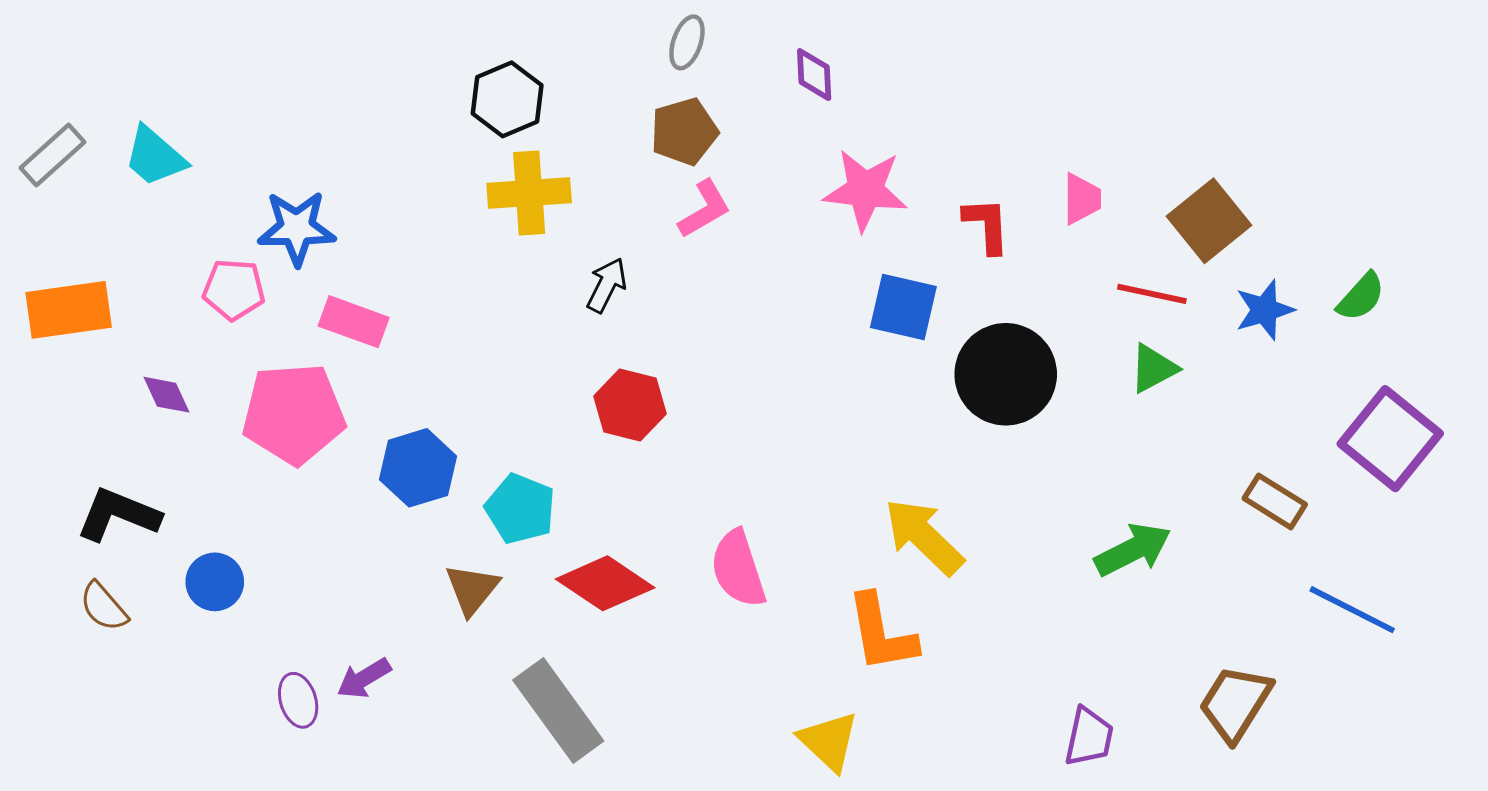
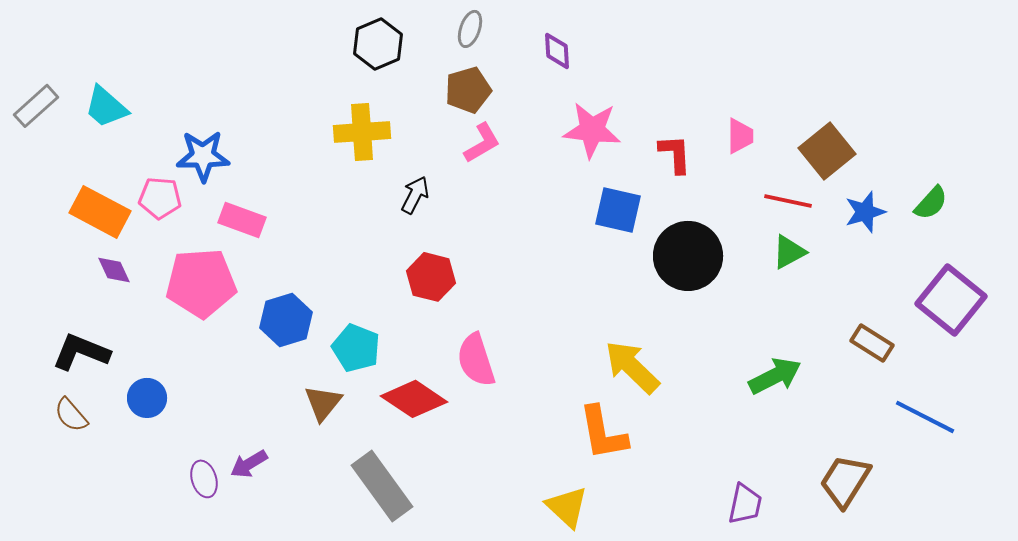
black hexagon: (507, 99) -> (378, 44), moved
orange rectangle: (69, 310) -> (100, 212), moved, turned 36
pink semicircle: (738, 569) -> (476, 360), moved

